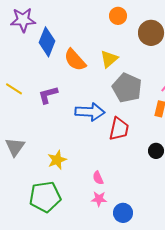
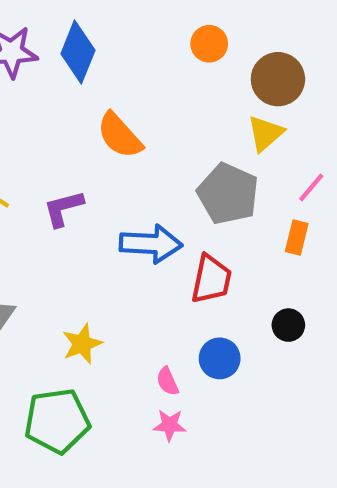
blue diamond: (47, 42) -> (78, 52), moved
yellow triangle: (109, 59) -> (265, 133), moved
blue circle: (123, 213) -> (220, 358), moved

